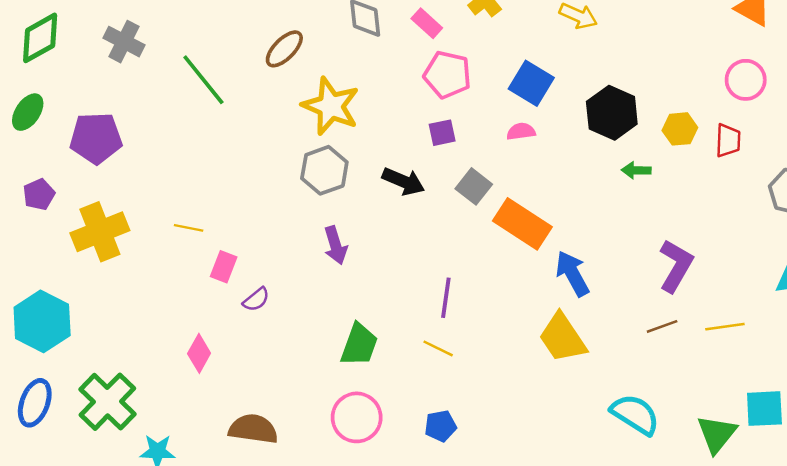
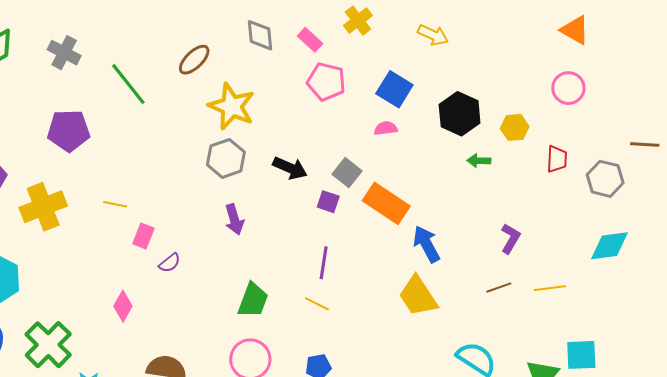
purple square: (442, 133) -> (328, 202), moved, turned 30
purple pentagon: (96, 138) -> (69, 131), moved
red trapezoid: (728, 141) -> (557, 159), moved
purple L-shape: (676, 266) -> (510, 238), size x0.7

